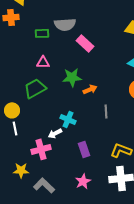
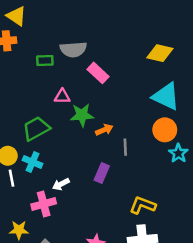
pink triangle: (43, 62) -> (62, 96), moved
gray line: (106, 111) -> (125, 147), moved
cyan cross: (68, 119) -> (32, 162), moved
purple rectangle: (84, 149) -> (102, 173), moved, turned 42

